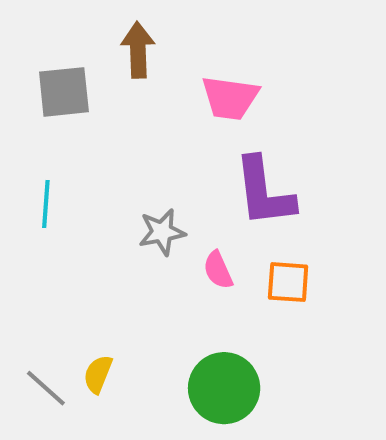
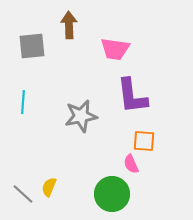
gray star: (162, 232) -> (81, 116), size x1.4
pink semicircle: (218, 270) -> (131, 164), moved

